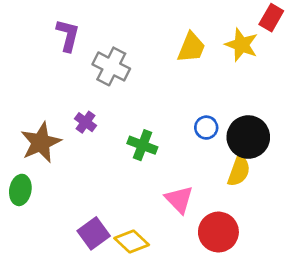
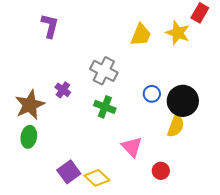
gray cross: (111, 66) -> (104, 71), moved
green ellipse: (20, 190) -> (29, 137), moved
red circle: (218, 232) -> (161, 171), size x0.6

